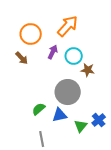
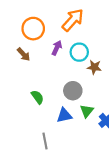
gray circle: (68, 92) -> (73, 91), size x0.7
green semicircle: (39, 109) -> (37, 97), moved, turned 96
green triangle: (81, 126) -> (87, 111), moved

